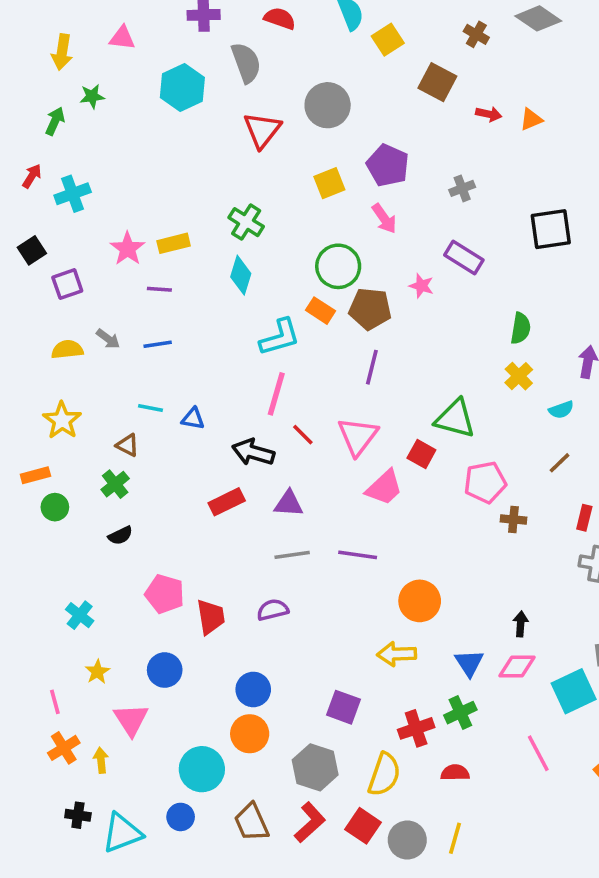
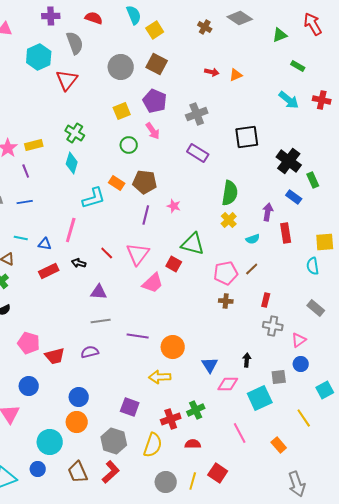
brown square: (437, 82) -> (157, 64), moved
red triangle: (262, 130) -> (67, 80), moved
gray cross: (462, 188) -> (197, 114), size x1.5
green circle: (338, 266) -> (129, 145), moved, size x0.7
pink star: (421, 286) -> (174, 206), moved
purple line: (159, 289) -> (26, 171), turned 64
green semicircle: (521, 328) -> (230, 193), size x1.4
pink line: (276, 394) -> (71, 230), moved
black arrow: (253, 452) -> (79, 263), size x0.6
pink pentagon: (485, 482) -> (226, 273), moved
red rectangle: (227, 502) -> (49, 271), moved
purple line: (358, 555) -> (138, 336), moved
red trapezoid: (211, 617) -> (55, 356), turned 85
black arrow: (521, 624) -> (247, 360), moved
blue triangle: (469, 663) -> (210, 365), moved
red square: (363, 826) -> (218, 473), moved

